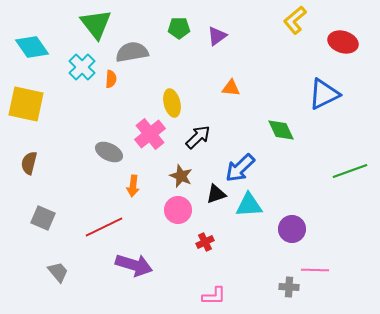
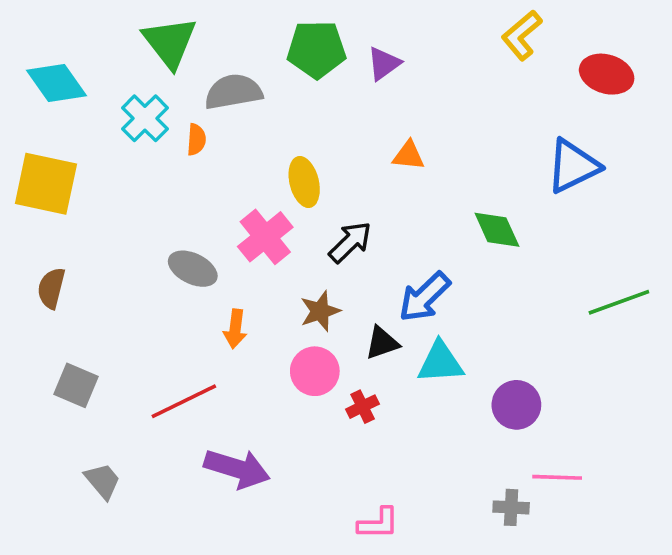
green pentagon: (179, 28) -> (317, 49), size x1.5
brown star: (181, 176) -> (320, 311), turned 30
red cross: (205, 242) -> (363, 407), moved

